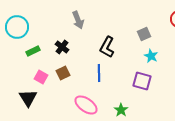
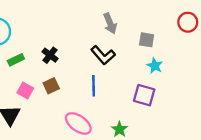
gray arrow: (78, 20) -> (110, 23), moved
gray square: (144, 34) -> (147, 40), turned 32
black L-shape: (107, 47) -> (103, 55), turned -70

